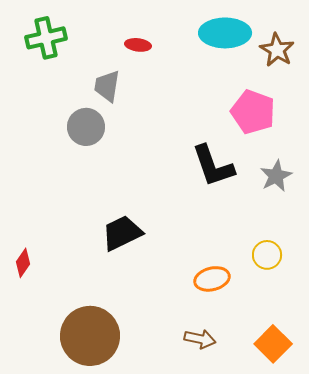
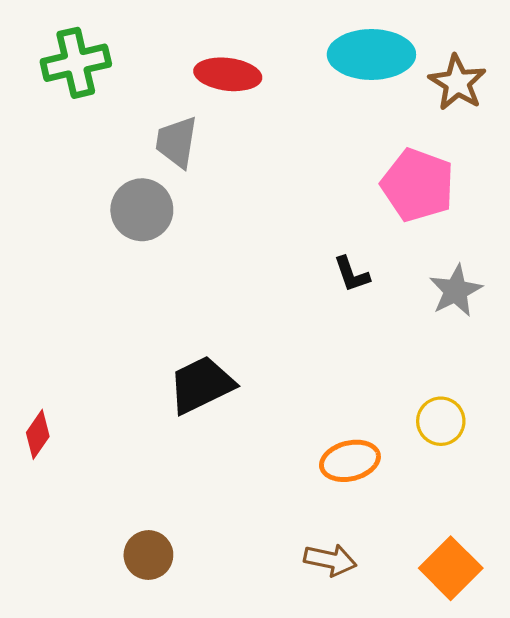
red ellipse: (138, 45) -> (228, 74), size x1.5
black L-shape: (213, 166) -> (352, 274), size x0.5
brown circle: (90, 336) -> (148, 555), size x0.5

